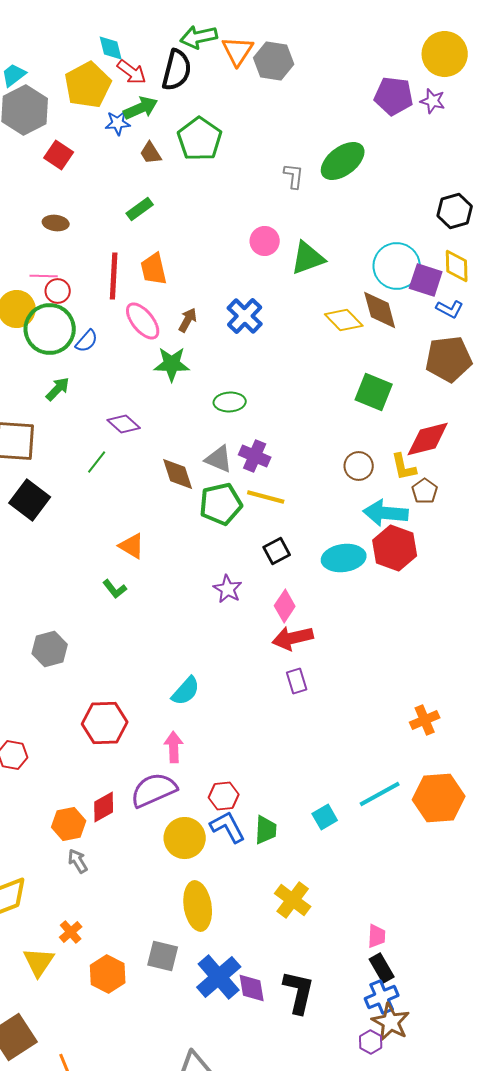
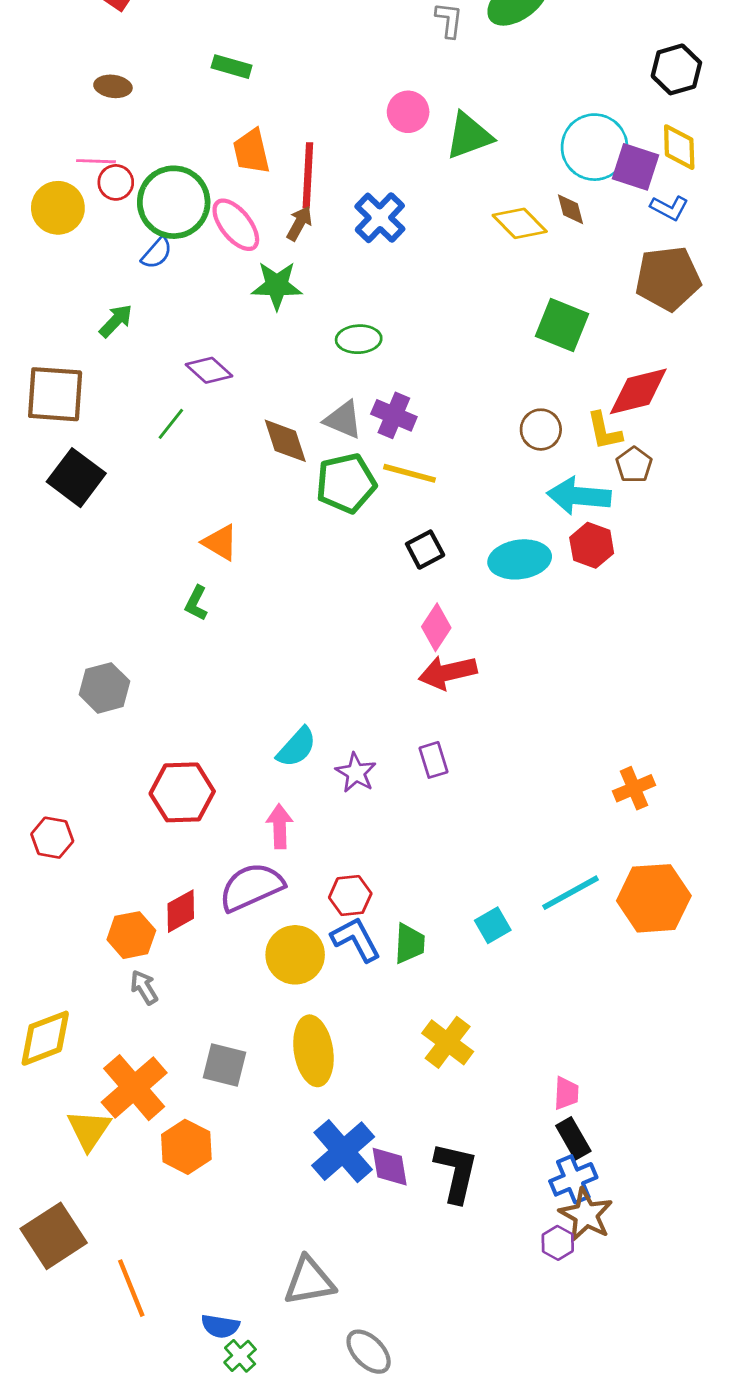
green rectangle: (140, 209) -> (232, 67), turned 52
red line: (114, 276) -> (308, 175), moved
brown diamond: (380, 310) -> (570, 209), size x0.6
green circle: (50, 329) -> (174, 202), moved
red hexagon: (395, 548) -> (592, 545), size x0.7
green L-shape: (115, 589) -> (196, 603), turned 65
purple star: (228, 589) -> (356, 773), moved
purple rectangle: (297, 681) -> (434, 760), moved
orange cross: (71, 932) -> (134, 1088), size x2.0
gray square: (163, 956) -> (225, 1065), moved

